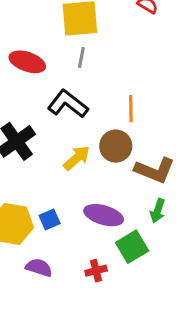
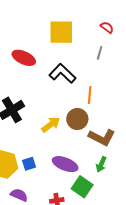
gray line: (81, 57) -> (100, 53), moved
black L-shape: (68, 104) -> (62, 73), moved
green square: (132, 247) -> (82, 187), turned -30

